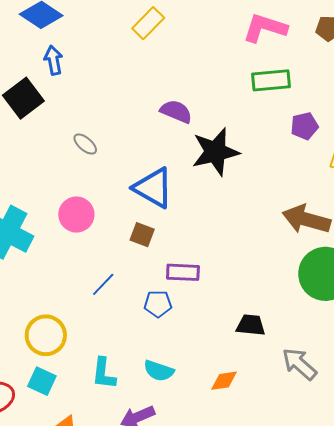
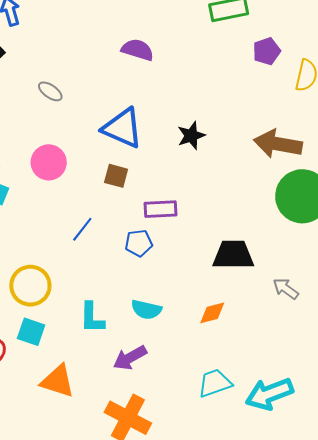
black star: (216, 152) -> (191, 136), moved, size x0.6
black trapezoid: (251, 325) -> (233, 255), size x1.4
gray arrow: (299, 364) -> (286, 289), size x0.7

